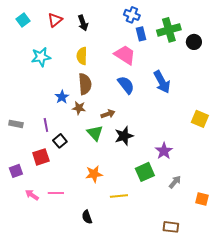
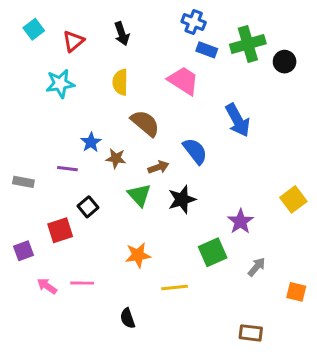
red triangle: (55, 20) -> (73, 41), moved
blue rectangle: (141, 34) -> (207, 50), turned -56
brown semicircle: (85, 84) -> (145, 123), moved, turned -45
blue semicircle: (126, 85) -> (195, 151), moved
yellow square: (200, 119) -> (293, 199), moved, turned 30
purple line: (46, 125) -> (67, 169), moved, turned -72

